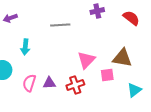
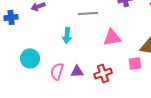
cyan arrow: (25, 47) -> (67, 35), moved
pink triangle: (86, 60) -> (112, 37), moved, turned 36

